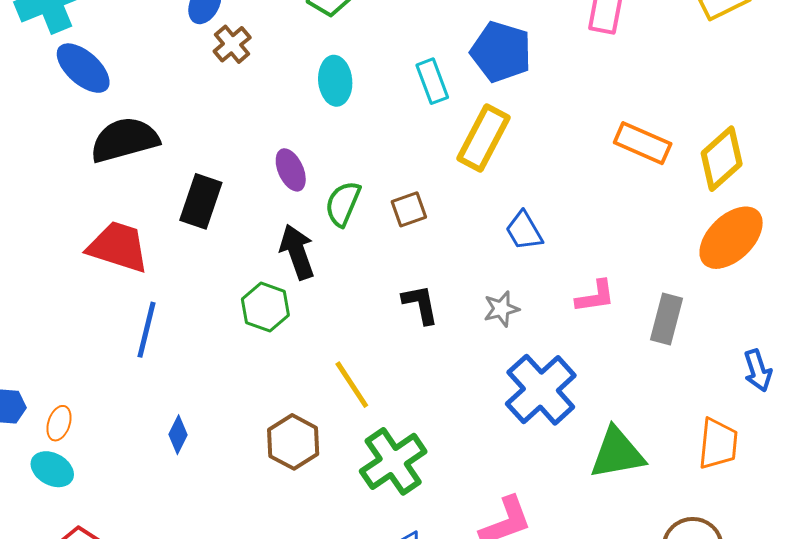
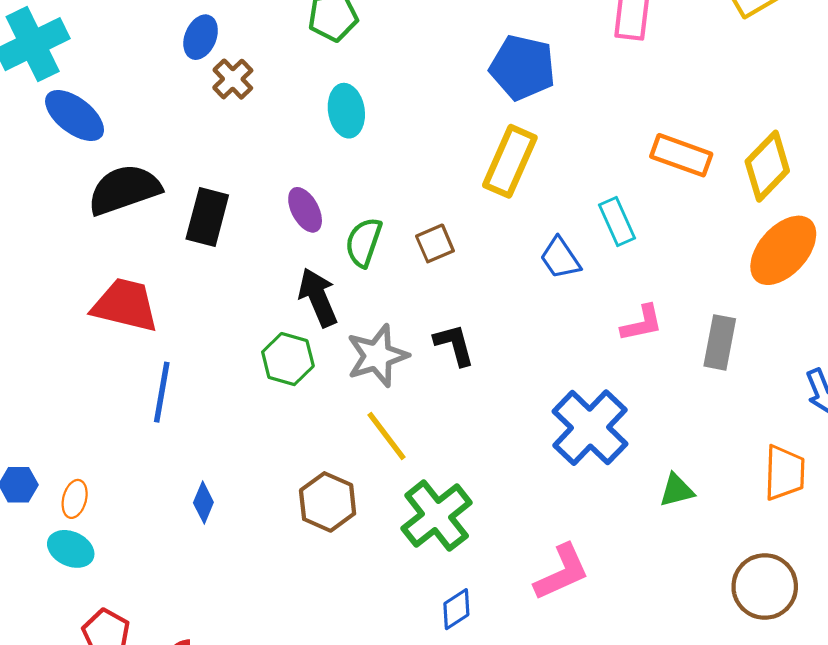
cyan rectangle: (432, 81) -> (617, 221), moved
black rectangle: (201, 201) -> (207, 217), moved
gray star: (501, 309) -> (377, 356), moved, size x1.6
green triangle: (617, 453) -> (677, 490), size x0.6

